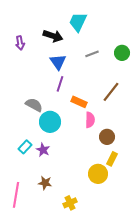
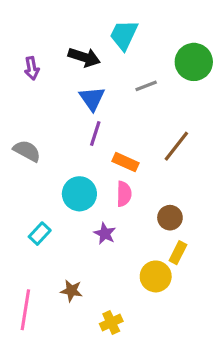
green circle: (122, 53) -> (194, 62), moved, size x1.5
gray semicircle: (34, 105) -> (27, 151), moved
pink semicircle: (90, 120) -> (124, 194), moved
purple star: (43, 150) -> (105, 234), moved

